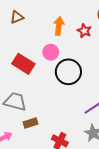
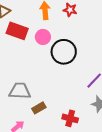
red rectangle: (23, 64) -> (17, 31), moved

